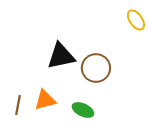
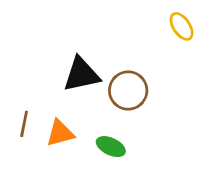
brown line: (18, 105) -> (24, 124), moved

